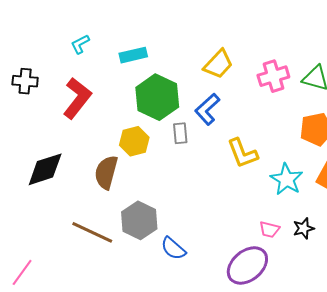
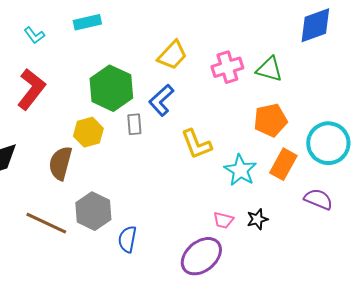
cyan L-shape: (80, 44) -> (34, 35), turned -100
cyan rectangle: (133, 55) -> (87, 22), moved
blue semicircle: (173, 248) -> (127, 239), turned 60

